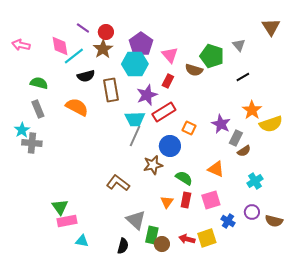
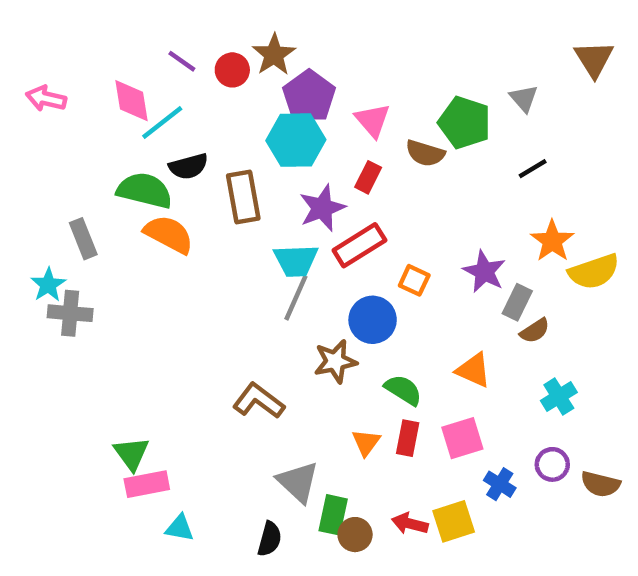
brown star: (103, 49) -> (274, 55), moved
green semicircle: (39, 83) -> (145, 190), moved, size x1.4

